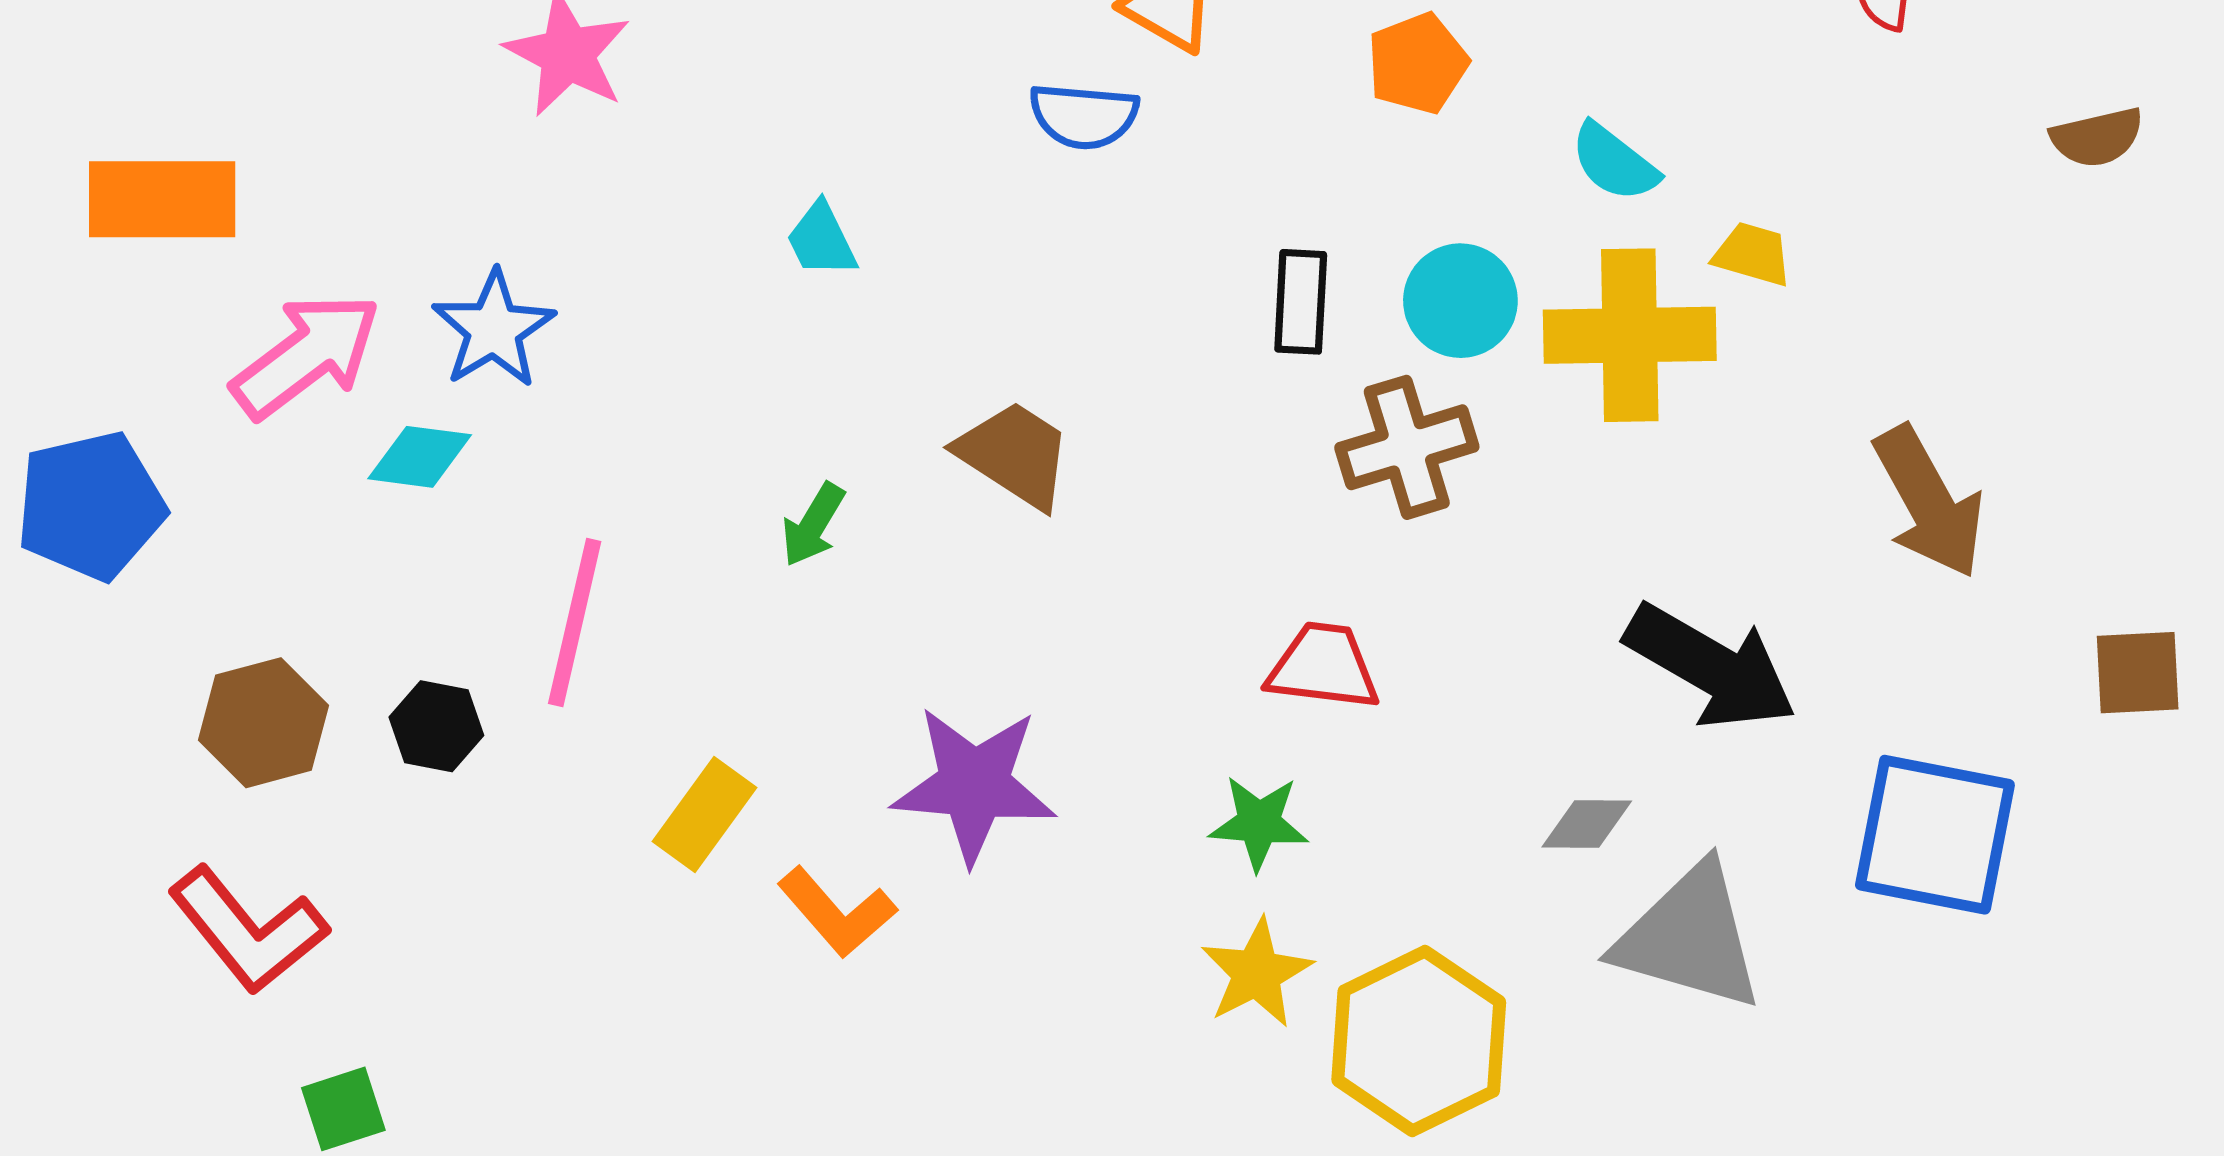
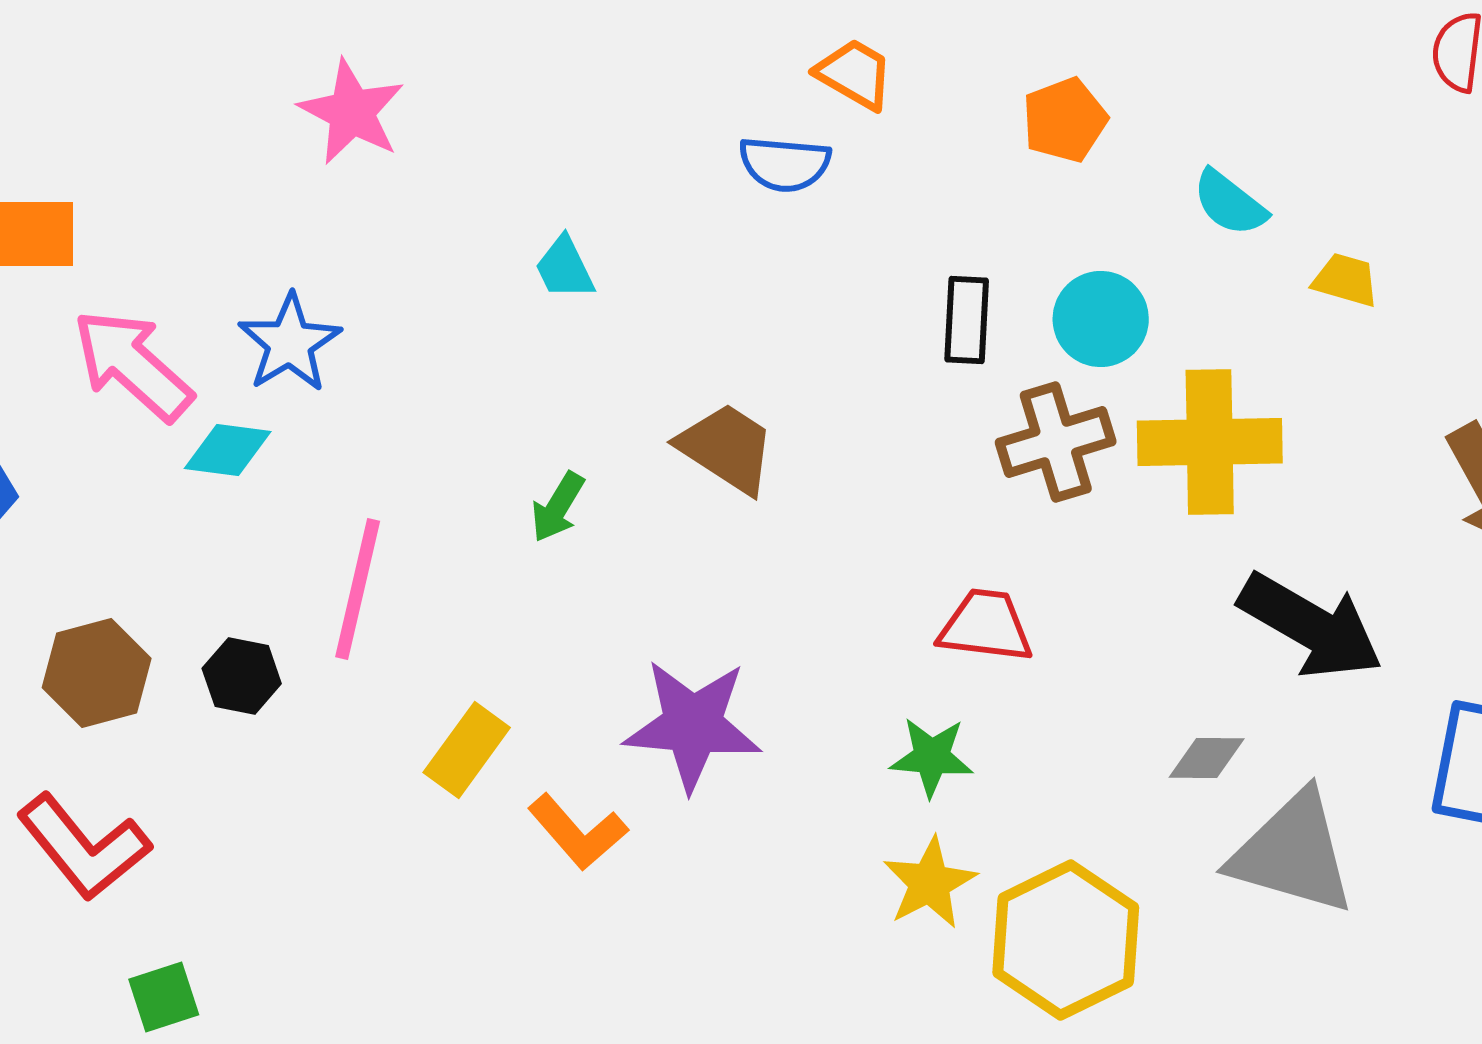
yellow cross: (1630, 335) -> (1210, 442), moved
pink arrow: (306, 355) -> (133, 365), turned -101

